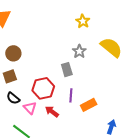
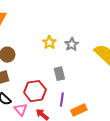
yellow star: (83, 21) -> (49, 42), moved
gray star: (79, 51) -> (72, 44), moved

